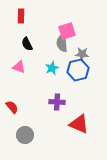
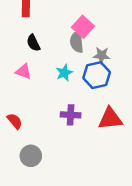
pink square: (67, 31) -> (83, 27), turned -30
red triangle: (79, 124) -> (110, 119), moved, turned -30

